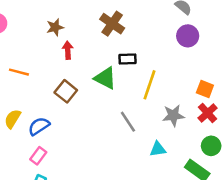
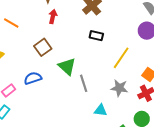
green triangle: (105, 78) -> (67, 66), moved
yellow line: (150, 85) -> (121, 58), moved
blue semicircle: (39, 126) -> (33, 78), moved

